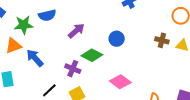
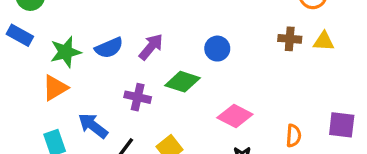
blue semicircle: (47, 15) -> (109, 48), moved
blue arrow: (35, 58) -> (93, 126), moved
purple cross: (73, 69) -> (138, 97), moved

